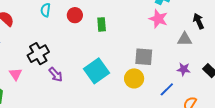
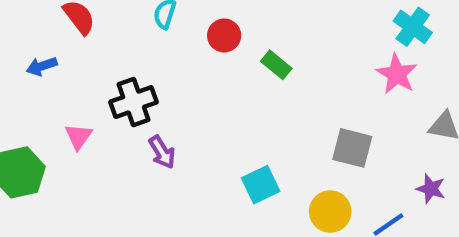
green rectangle: (102, 24) -> (276, 65), turned -56
cyan square: (97, 71) -> (261, 185), moved, size x0.7
yellow circle: (134, 78) -> (330, 212), moved

